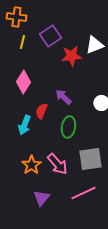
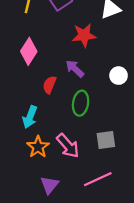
red star: (71, 56) -> (84, 35), moved
cyan arrow: (24, 125) -> (30, 117), moved
gray square: (90, 159) -> (106, 140), size x0.7

